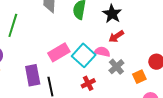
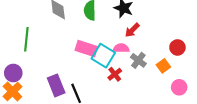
pink rectangle: (59, 52) -> (86, 49), moved, turned 60
red cross: (88, 83) -> (115, 74), moved

